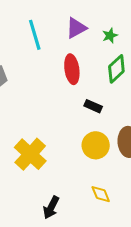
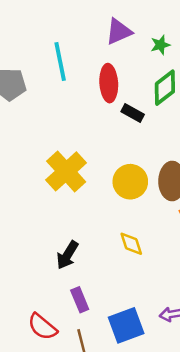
cyan line: (35, 35) -> (60, 61), moved
black rectangle: (93, 106) -> (133, 113), moved
yellow cross: (30, 154) -> (66, 171), moved

